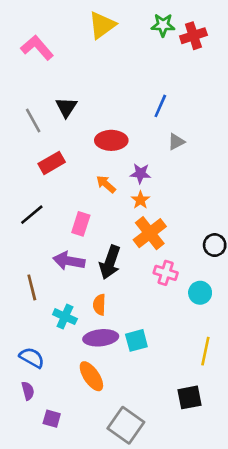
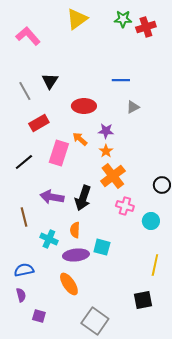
blue line: (160, 106) -> (121, 80), turned 66
pink rectangle: (81, 224) -> (59, 153), moved, size x1.4
cyan square: (136, 340) -> (102, 247), moved, turned 30
blue semicircle: (32, 358) -> (24, 270), turned -42

